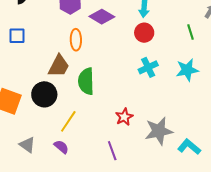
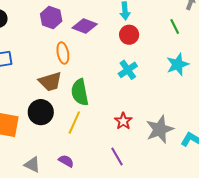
brown trapezoid: (59, 66) -> (50, 82), turned 55
cyan cross: (148, 67) -> (128, 70), moved
yellow line: (68, 121) -> (74, 123), moved

